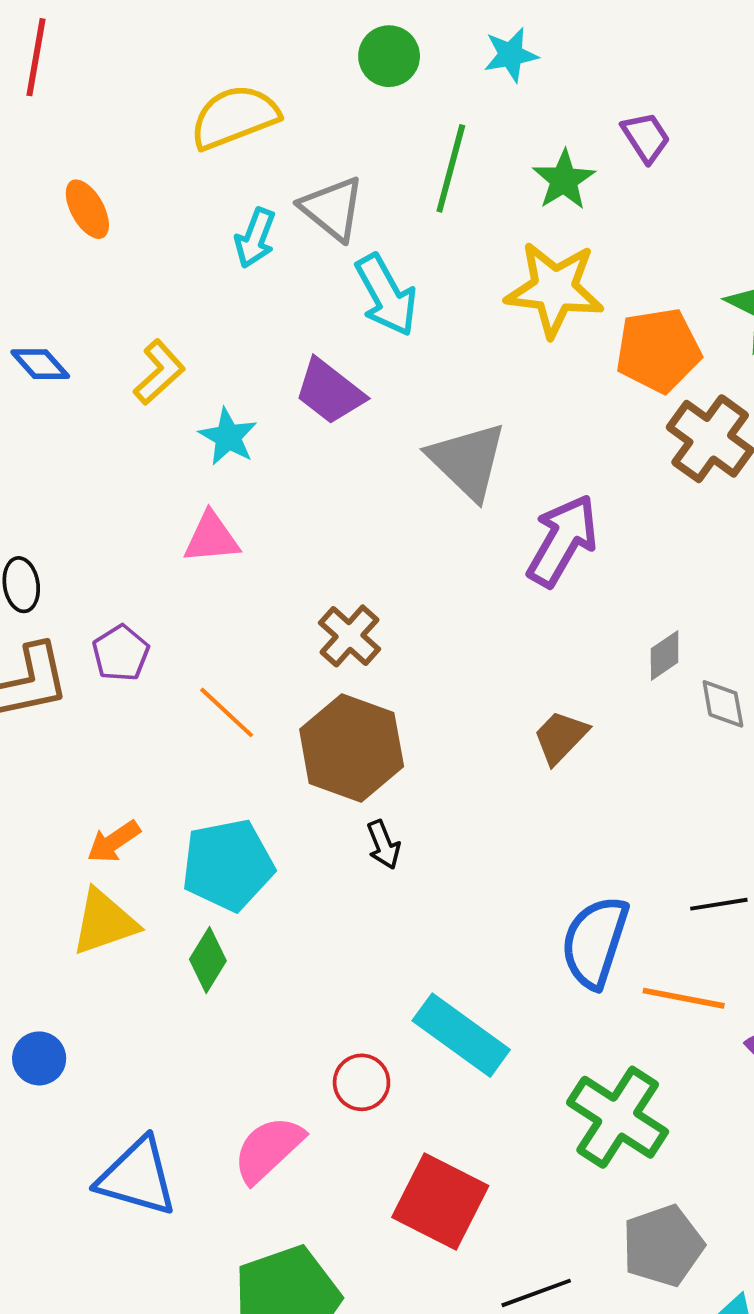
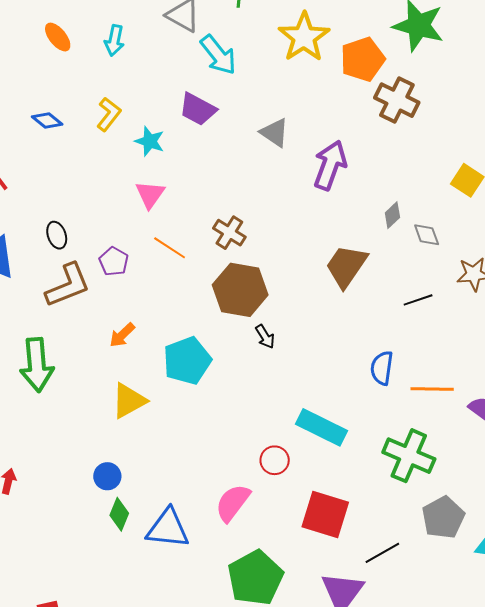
cyan arrow: (255, 238) -> (114, 40), moved
yellow star: (554, 289) -> (304, 37), turned -30
gray triangle: (468, 461) -> (274, 133), size x0.7
pink triangle: (212, 538) -> (150, 194), turned -40
orange line: (227, 712) -> (170, 248), moved
brown trapezoid: (561, 737) -> (346, 266), size x1.5
orange arrow: (114, 842) -> (122, 335), moved
black line: (719, 904) -> (418, 300), moved
blue semicircle: (595, 942) -> (382, 368), size x0.7
green diamond: (208, 960) -> (119, 514), moved

